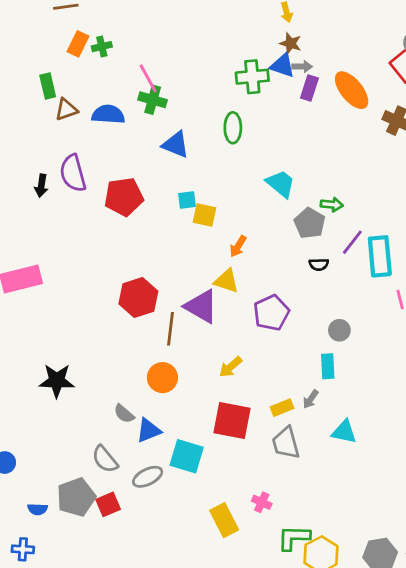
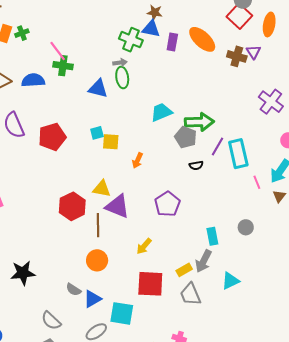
gray arrow: (302, 67) -> (120, 63), moved
green cross: (252, 77) -> (131, 40), turned 35
blue triangle: (176, 145) -> (98, 89), moved
cyan trapezoid: (281, 184) -> (161, 112), turned -55
green arrow: (332, 205) -> (199, 122), size x1.8
yellow triangle: (226, 281) -> (102, 189), moved
gray circle: (339, 330) -> (246, 227), moved
gray arrow: (311, 399) -> (204, 261), size x1.6
cyan triangle: (344, 432) -> (230, 281), turned -30
gray semicircle: (105, 459) -> (51, 321), moved

